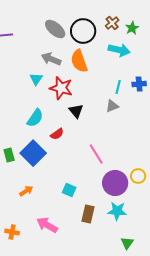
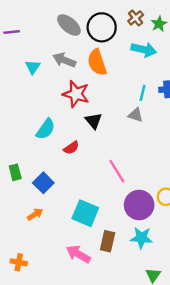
cyan triangle: (36, 79) -> (33, 67), moved
gray triangle: (112, 106) -> (136, 115), turned 40
blue square: (33, 153) -> (43, 183), moved, size x0.7
cyan square: (69, 190) -> (85, 213), size x1.6
pink arrow: (47, 225) -> (78, 254), moved

